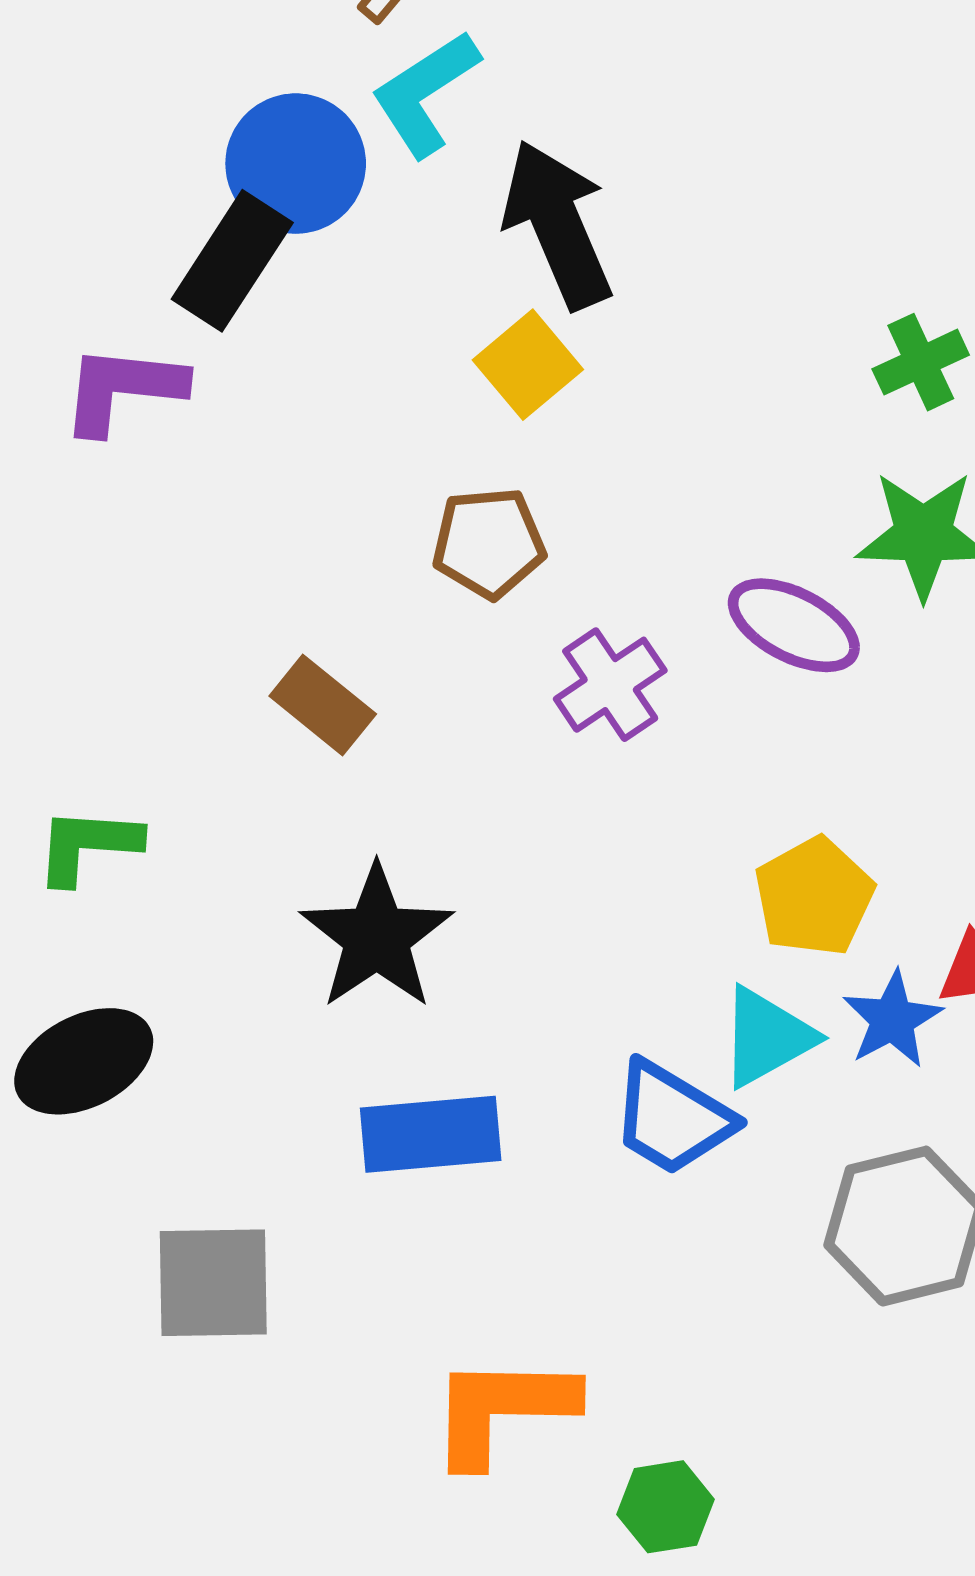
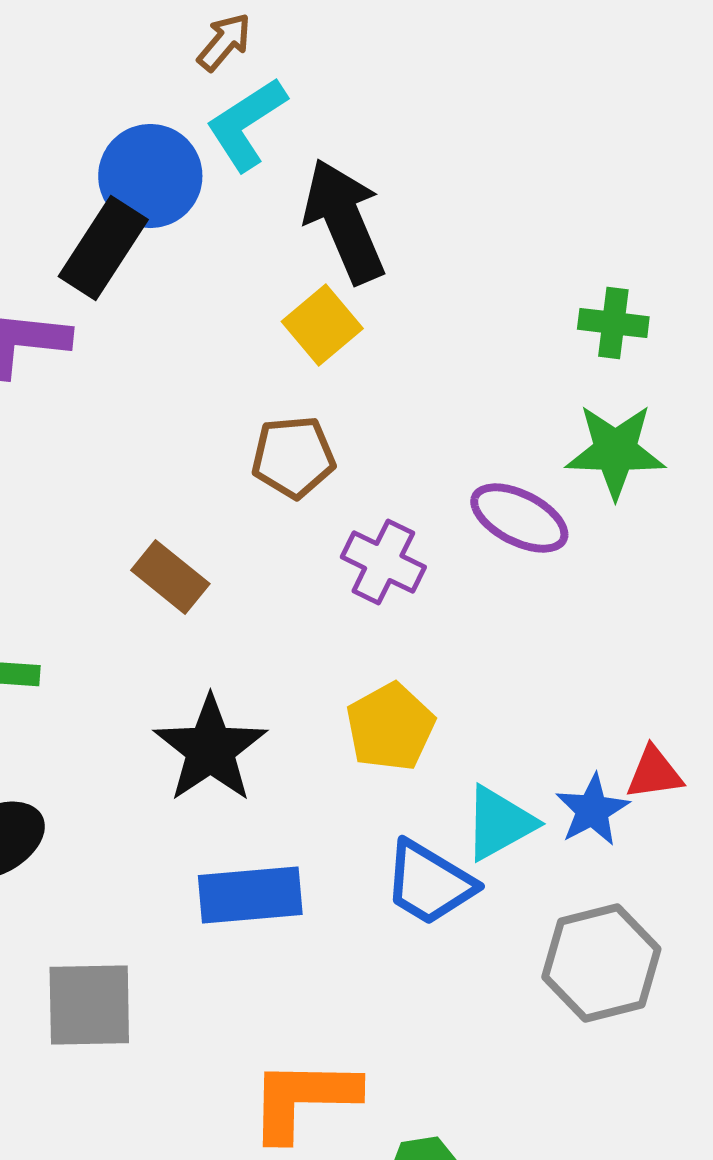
green cross: (921, 362) -> (613, 323), turned 32
purple cross: (610, 685) -> (383, 562), turned -30
yellow pentagon: (814, 897) -> (390, 727), moved

